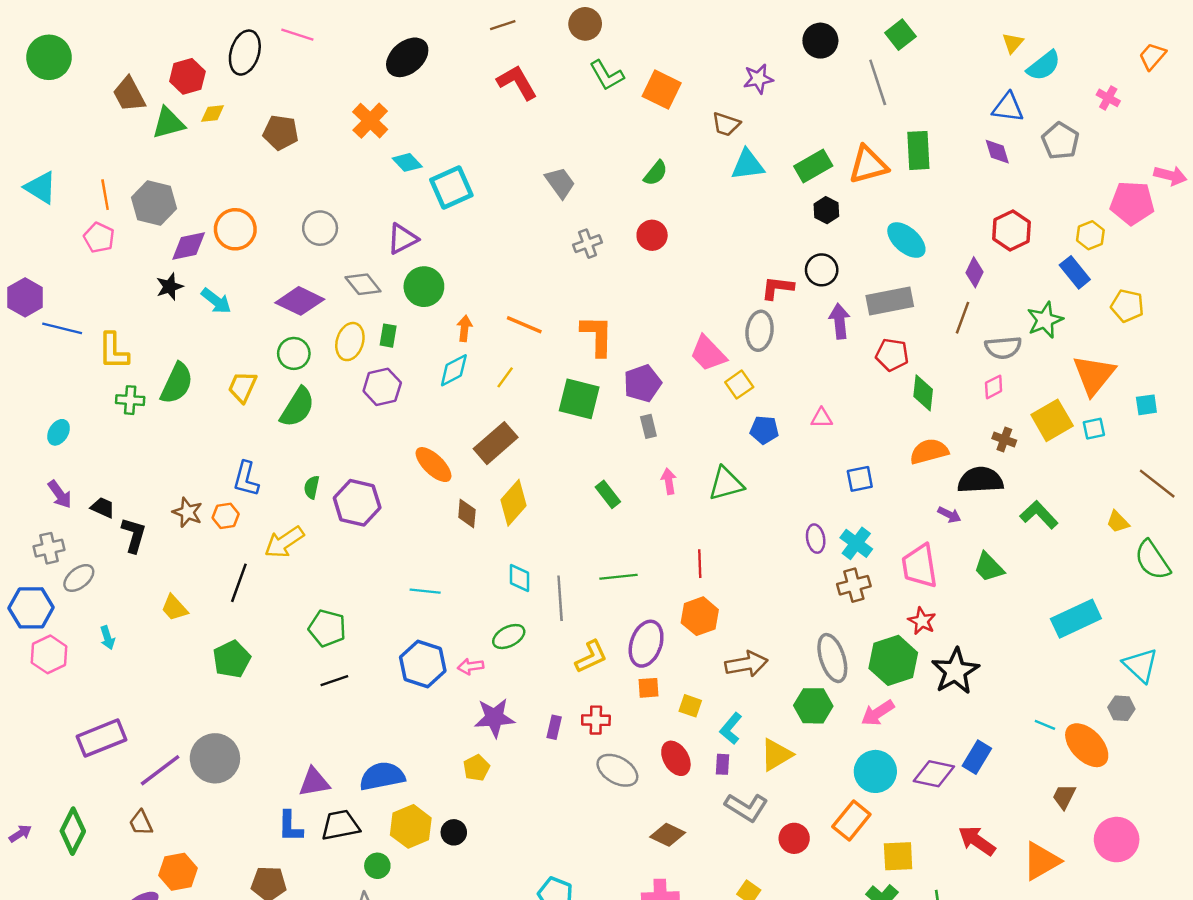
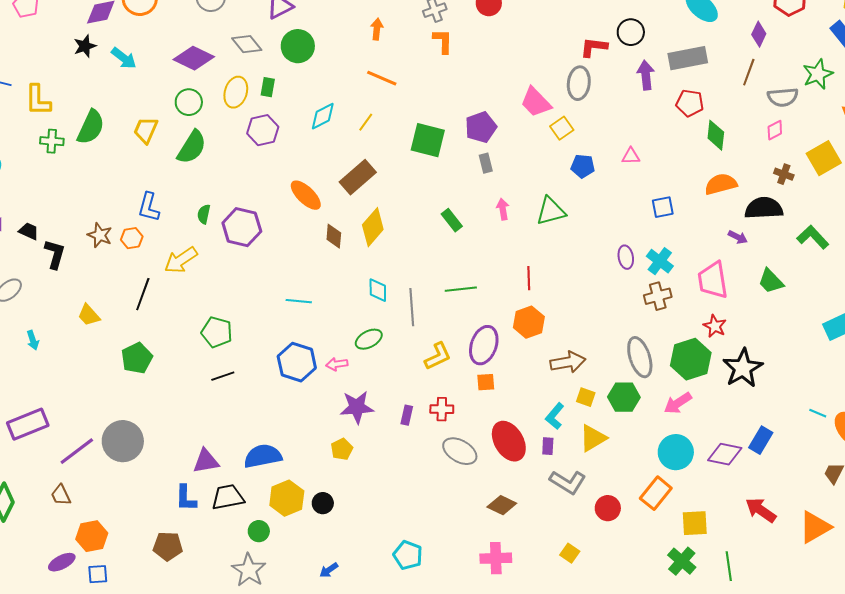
orange arrow: (465, 328) -> (377, 29), moved
orange L-shape: (597, 336) -> (443, 41), moved, size x0.7
yellow square: (690, 706) -> (586, 397), moved
red ellipse: (676, 758) -> (509, 441), size x1.4

